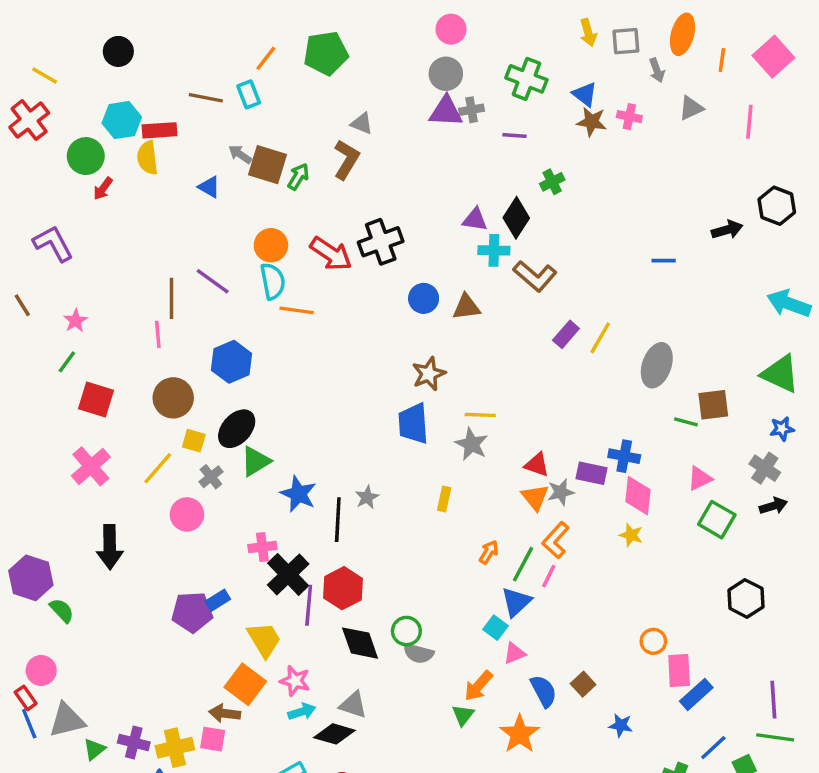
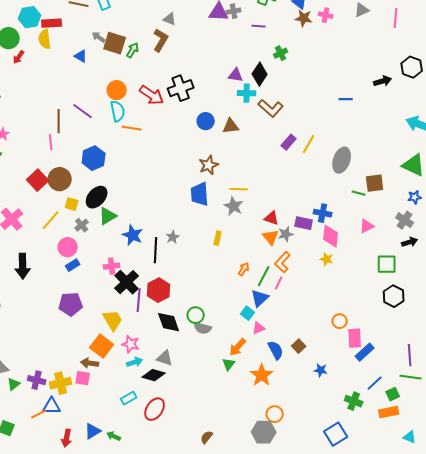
red square: (96, 400) -> (38, 180), moved, turned 30
green square: (717, 520) -> (387, 264), moved, turned -30
blue rectangle: (218, 600) -> (73, 265), moved

